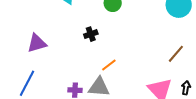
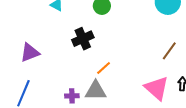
black cross: (91, 34) -> (83, 39), size x1.5

